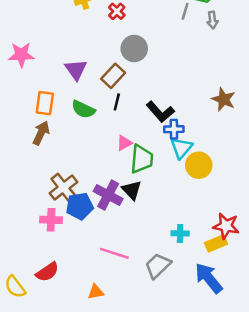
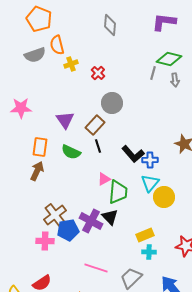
black line: (117, 102) -> (98, 146), turned -32
blue cross: (174, 129) -> (150, 160), moved
yellow rectangle: (216, 243) -> (145, 235), moved

